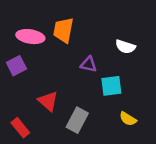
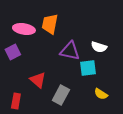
white semicircle: (125, 47) -> (99, 47), moved
purple triangle: (89, 64) -> (70, 51), size x1.5
red rectangle: (20, 128) -> (16, 101), turned 49

